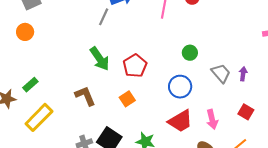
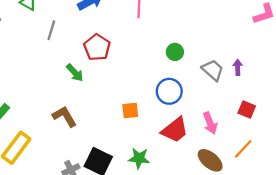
gray line: (104, 17) -> (51, 30), moved
green arrow: (100, 59) -> (75, 73), size x0.7
red pentagon: (135, 66) -> (97, 47), moved
orange square: (127, 99) -> (130, 110), moved, turned 35

